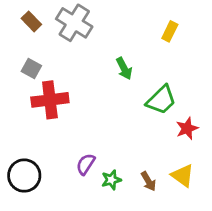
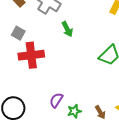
green arrow: (124, 68) -> (67, 29), moved

